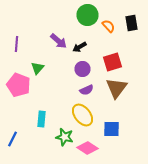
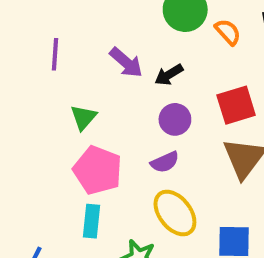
purple line: (16, 44) -> (55, 54), moved
pink pentagon: (18, 85) -> (98, 170), moved
purple semicircle: (86, 90) -> (165, 162), moved

